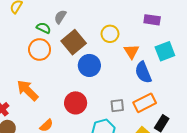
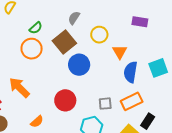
gray semicircle: (60, 17) -> (74, 18), moved
green semicircle: (44, 28) -> (36, 28), turned 112
cyan square: (165, 51) -> (158, 68), moved
blue semicircle: (143, 72) -> (131, 72), turned 30

